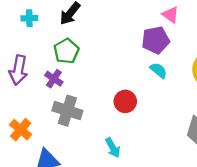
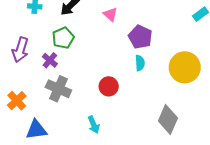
pink triangle: (170, 15) -> (110, 14), moved
purple pentagon: (156, 40) -> (140, 37), turned 30
cyan semicircle: (158, 70) -> (140, 63), turned 42

